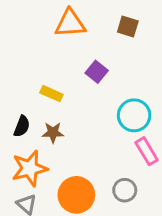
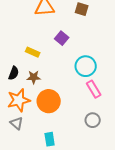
gray circle: (125, 190) -> (93, 120), moved
orange circle: (76, 195) -> (49, 101), moved

